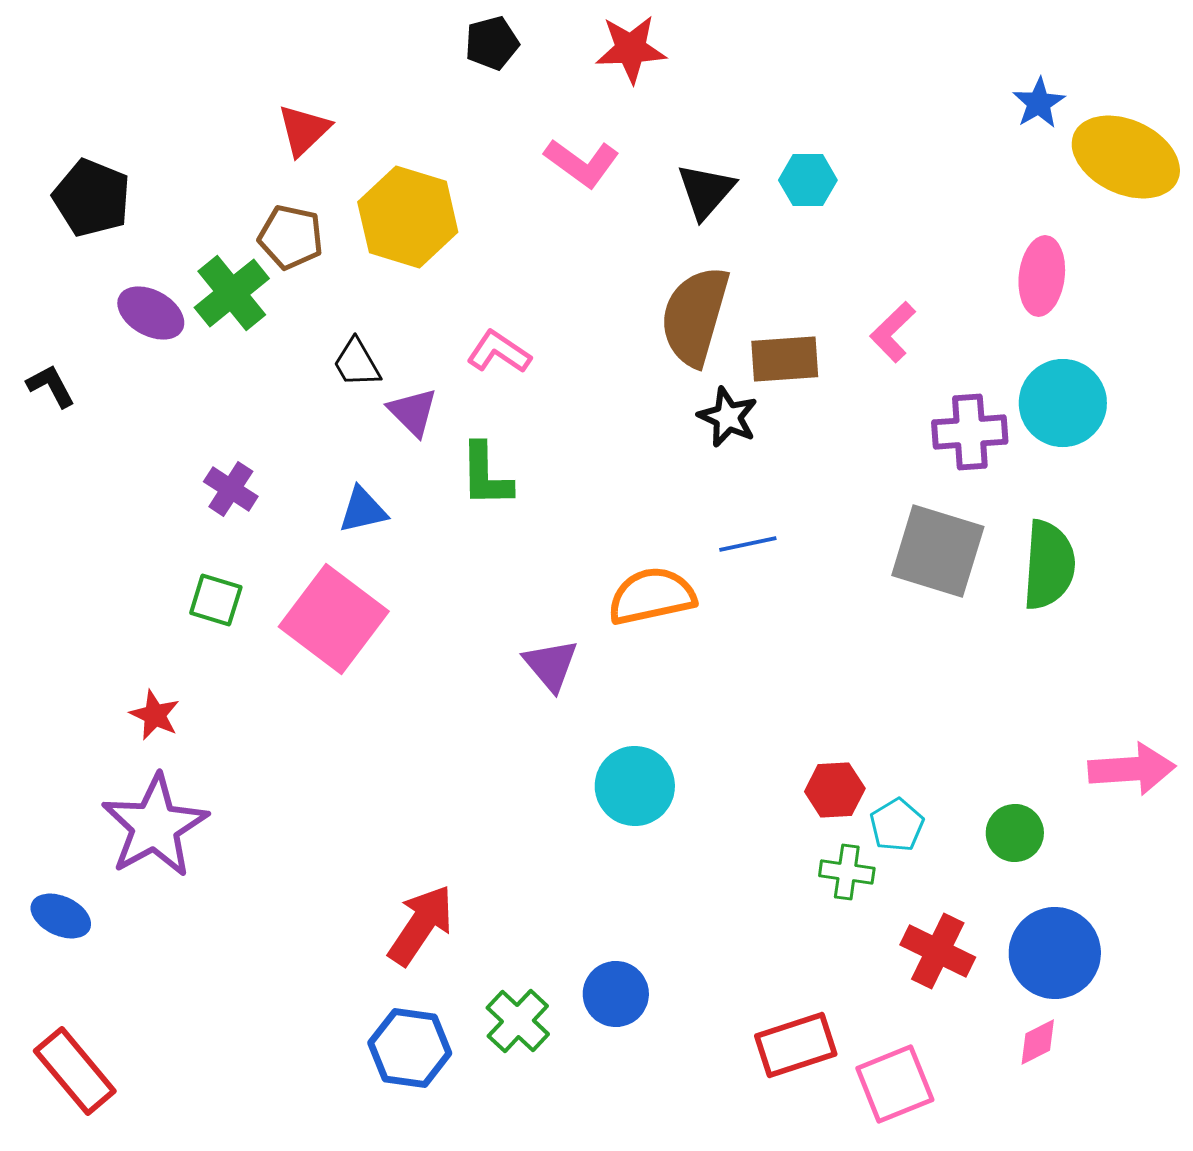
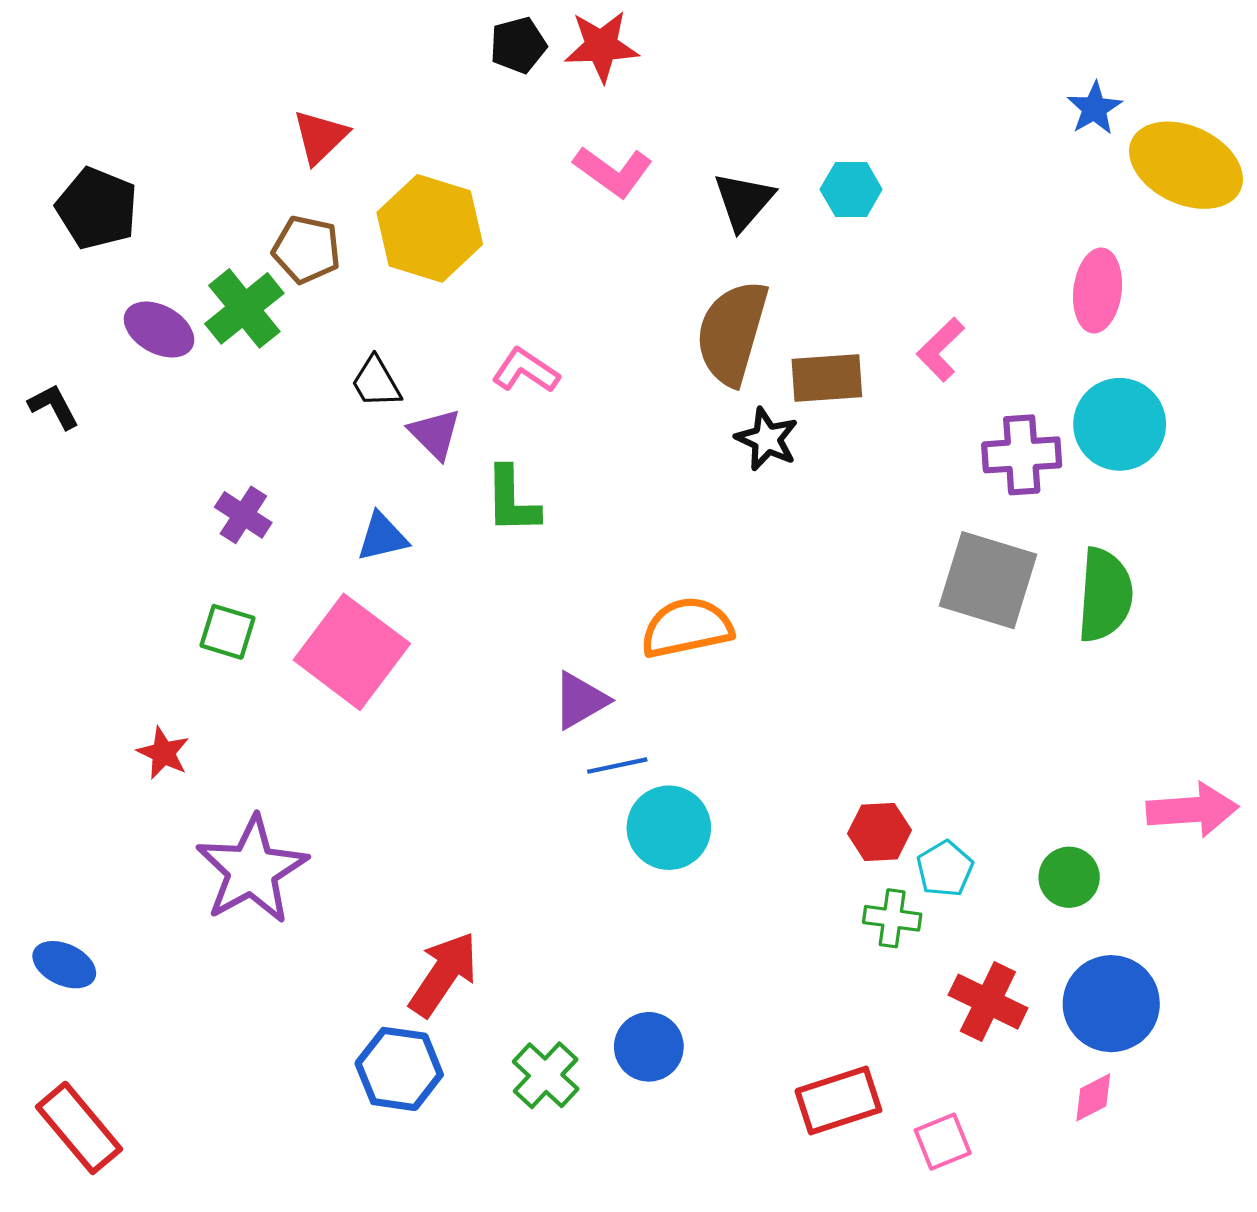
red star: (631, 49) -> (601, 46), moved
blue line: (748, 544) -> (617, 766), moved
purple triangle: (551, 665) -> (580, 700), turned 40
purple star: (155, 826) -> (252, 870), moved
blue hexagon: (410, 1048) -> (399, 1069), moved
pink square: (895, 1084) -> (943, 1142), size x0.7

